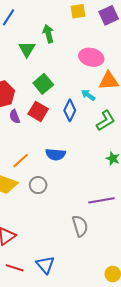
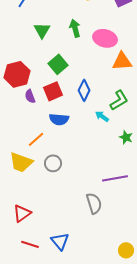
green arrow: (48, 34) -> (75, 28), moved
cyan arrow: (88, 95) -> (102, 116), moved
red square: (38, 111) -> (53, 91), turned 36
blue semicircle: (55, 154) -> (59, 119), moved

